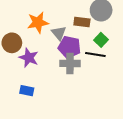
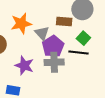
purple pentagon: (69, 47) -> (53, 46), turned 30
purple star: (29, 58) -> (24, 65), moved

